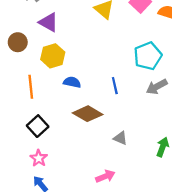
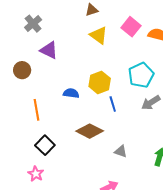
yellow hexagon: (53, 56) -> (100, 82), moved
blue semicircle: (72, 82) -> (71, 93), moved
pink star: (39, 158) -> (36, 174), moved

